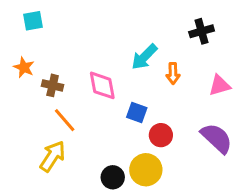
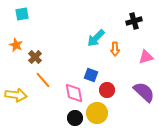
brown cross: (53, 85) -> (35, 57), turned 32
pink diamond: (102, 85) -> (74, 93), moved
yellow arrow: (53, 156) -> (16, 95), moved, turned 65

